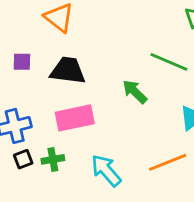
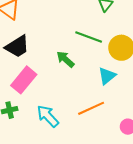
black trapezoid: (68, 71) -> (17, 46), turned 144
pink rectangle: (75, 118) -> (24, 80), turned -36

